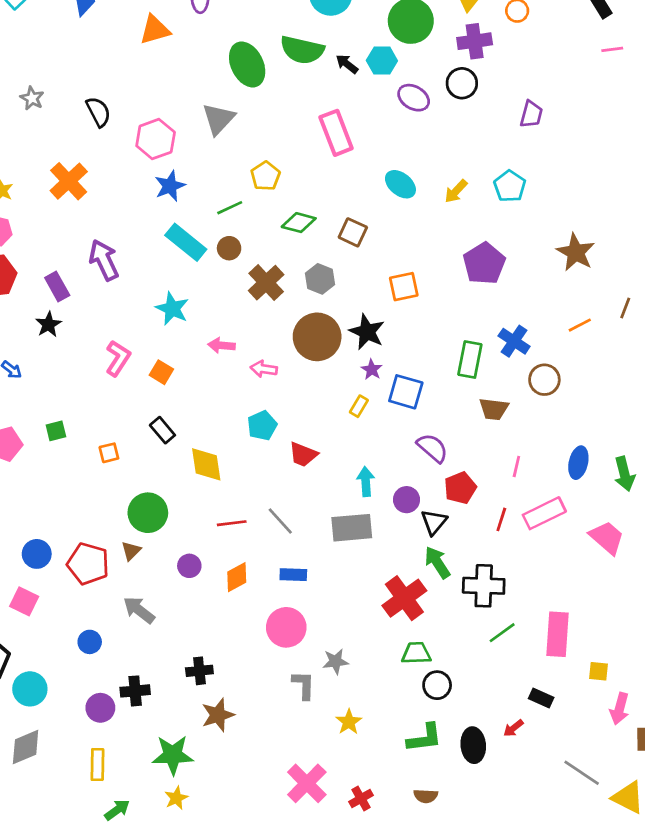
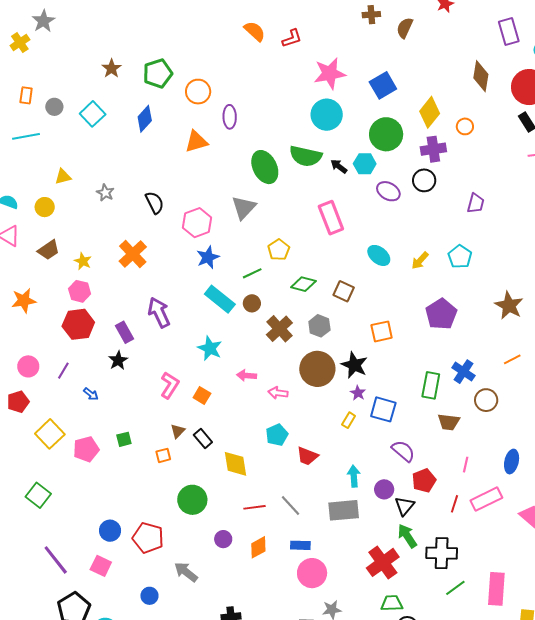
brown triangle: (131, 551) -> (178, 431), moved
pink circle: (286, 627) -> (312, 573), moved

